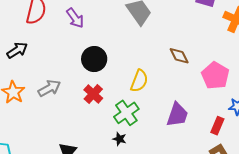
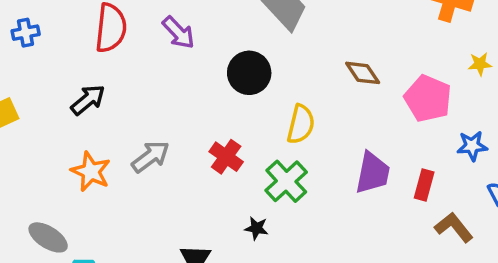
black circle: (94, 59) -> (249, 73), moved
red rectangle: (217, 126) -> (424, 185), moved
black star: (119, 139) -> (256, 228), moved

